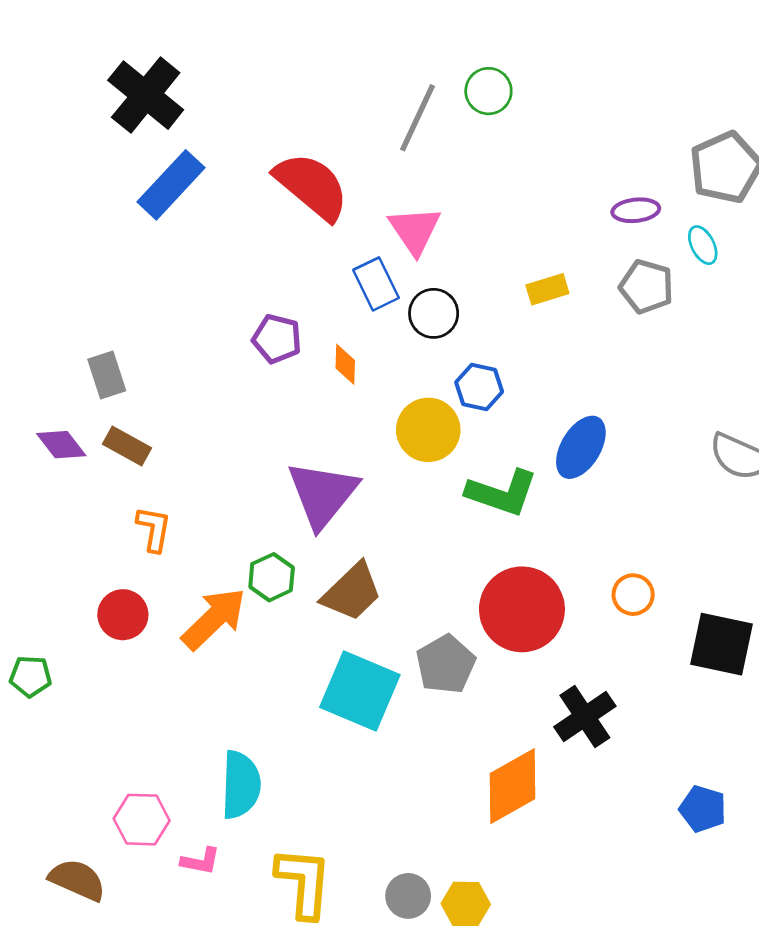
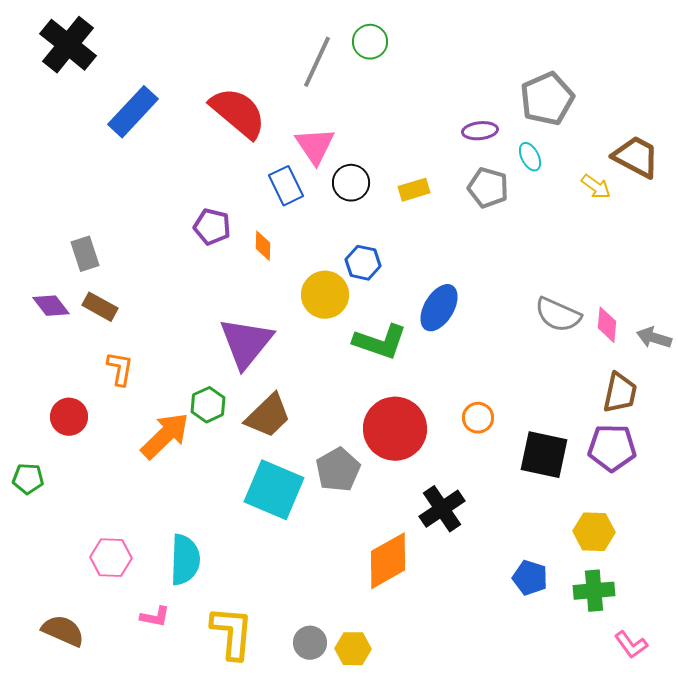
black cross: (146, 95) -> (68, 45), moved
black circle: (434, 313) -> (351, 183), moved
red circle: (123, 615) -> (69, 417), moved
pink hexagon: (142, 820) -> (111, 558), moved

